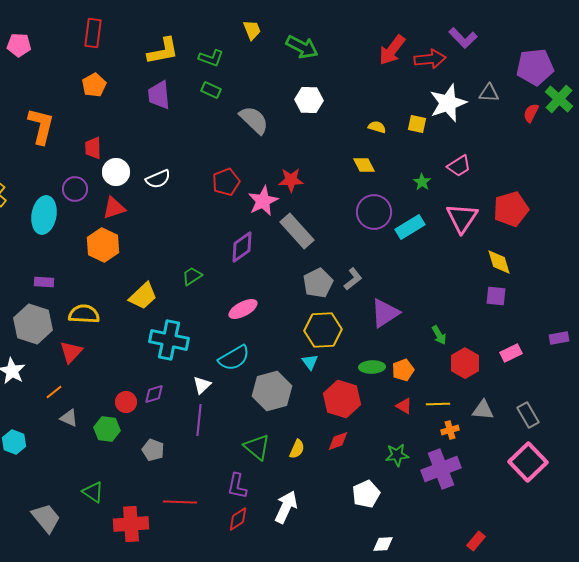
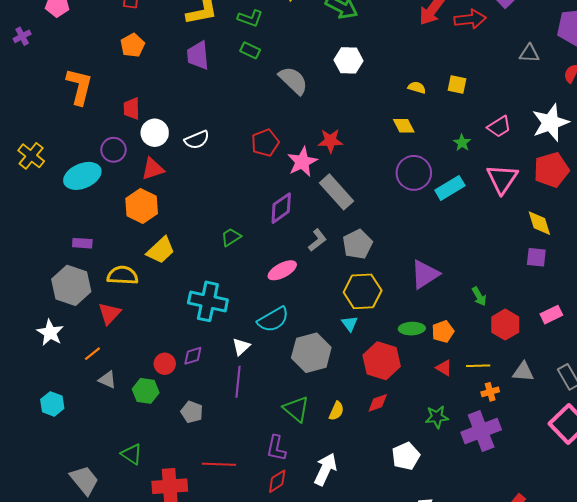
white star: (448, 103) -> (550, 123), moved
cyan ellipse: (44, 215) -> (82, 176), turned 57
gray L-shape: (353, 279) -> (317, 240), moved
yellow trapezoid: (143, 296) -> (161, 250), moved

